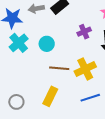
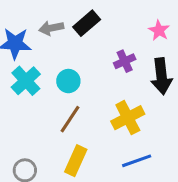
brown line: (59, 68) -> (70, 119), moved, turned -60

